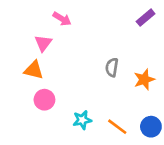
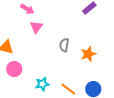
pink triangle: (43, 43) -> (36, 27), moved

